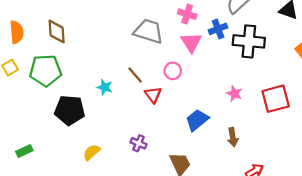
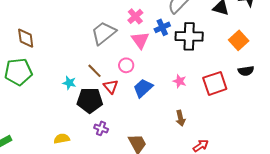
pink cross: (187, 14) -> (135, 16), turned 35
gray trapezoid: (149, 31) -> (104, 33), turned -52
black pentagon: (70, 110) -> (90, 100), moved
blue trapezoid: (197, 120) -> (143, 88), moved
yellow semicircle: (92, 152) -> (62, 139), turned 35

